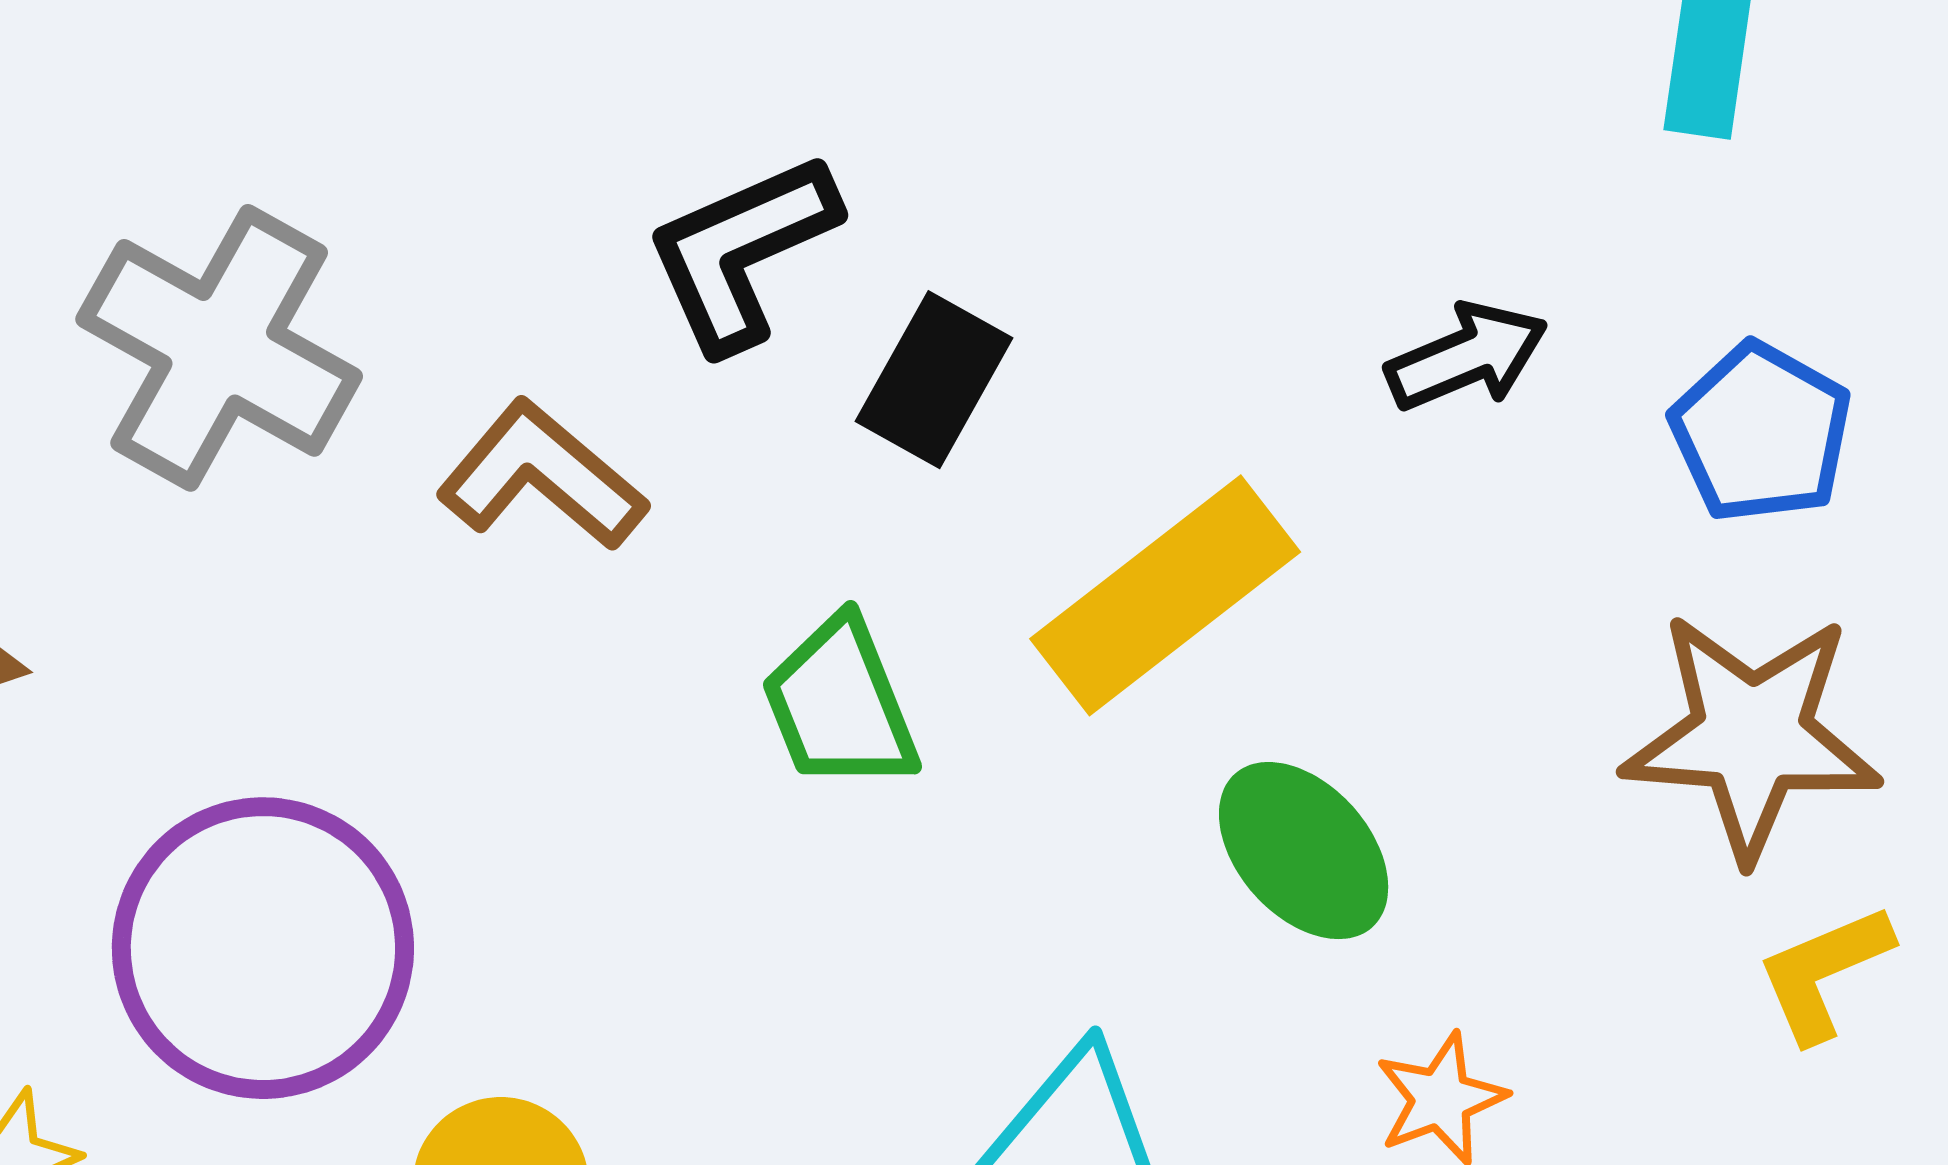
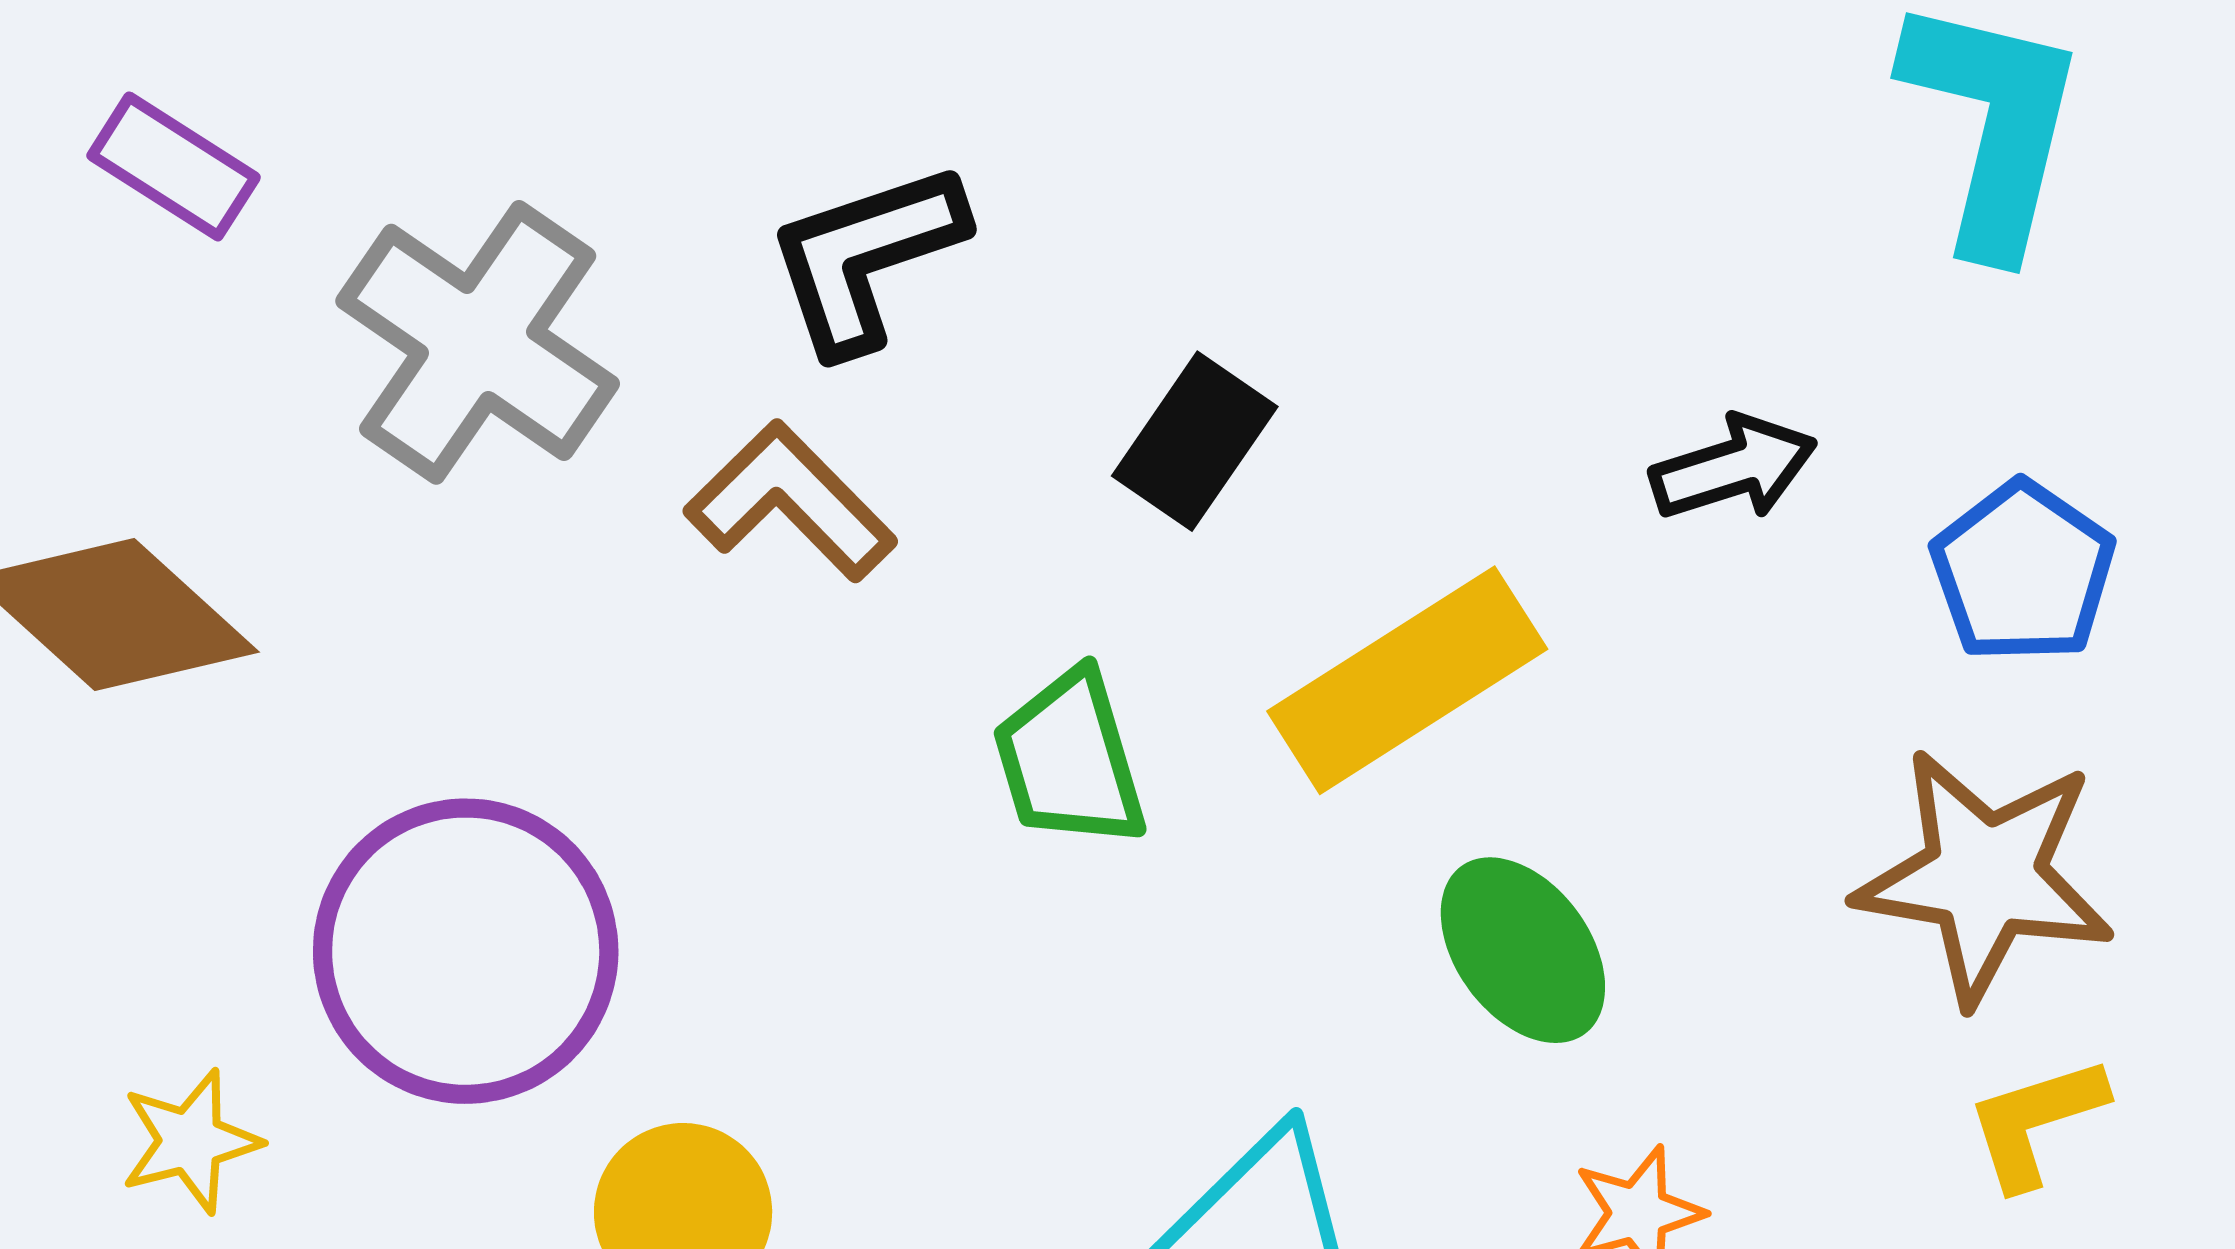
black L-shape: (741, 251) -> (866, 257), moved

